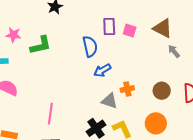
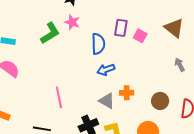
brown triangle: (163, 28) -> (174, 28), moved
pink star: (13, 35) -> (72, 22), moved
green L-shape: (41, 45) -> (50, 33), turned -30
pink line: (50, 114) -> (59, 97), moved, turned -30

